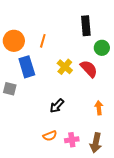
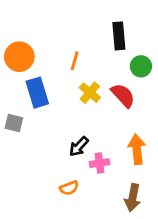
orange line: (43, 41) -> (75, 61), moved
orange arrow: (99, 108) -> (137, 149), size x1.5
pink cross: (72, 140) -> (100, 163), moved

